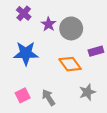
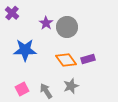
purple cross: (24, 13) -> (12, 13), moved
purple rectangle: (96, 51) -> (88, 59), moved
gray star: (87, 92) -> (71, 86), moved

